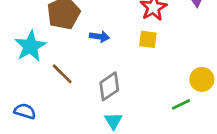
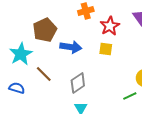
blue arrow: (100, 37) -> (71, 47), size x1.5
blue semicircle: (25, 111) -> (17, 88), moved

